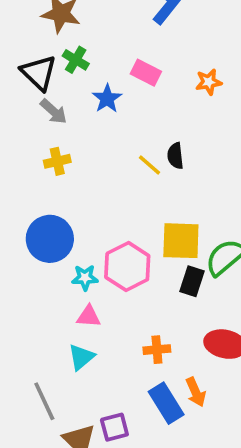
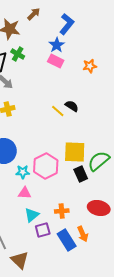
blue star: (107, 99) -> (57, 45), moved
black semicircle: (175, 156) -> (72, 106), turned 128
black rectangle: (192, 281) -> (81, 174), turned -42
cyan triangle: (81, 357) -> (32, 215), moved
purple square: (114, 427) -> (43, 230), moved

